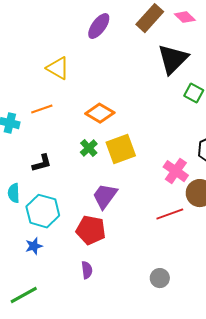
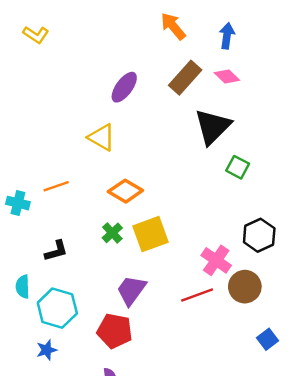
yellow triangle: (58, 68) -> (102, 137), moved
red line: (170, 214) -> (197, 295), moved

